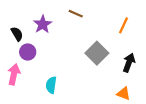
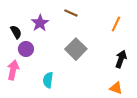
gray square: (97, 53) -> (76, 49), moved

